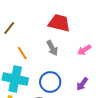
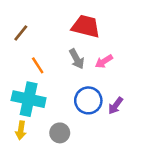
pink arrow: (84, 50) -> (104, 61), moved
blue circle: (50, 82) -> (88, 100), moved

